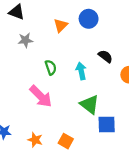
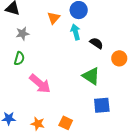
green semicircle: (51, 67) -> (19, 59), moved, turned 40
cyan arrow: (81, 71) -> (75, 32), moved
green triangle: (90, 105) -> (91, 76), moved

